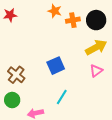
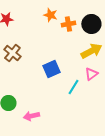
brown cross: (16, 75) -> (12, 53), moved
cyan line: (62, 97) -> (73, 87), moved

